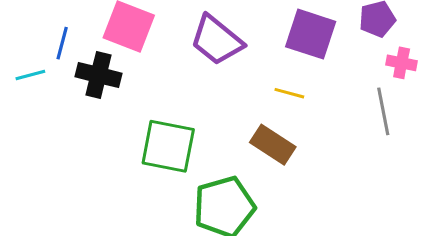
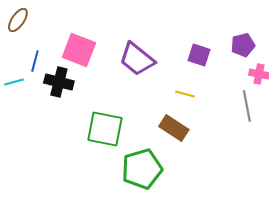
purple square: (311, 34) -> (199, 55), size x0.7

